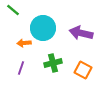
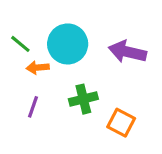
green line: (13, 10) -> (20, 44), moved
orange square: (83, 70) -> (121, 123), moved

